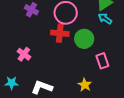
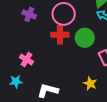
cyan star: (11, 83) -> (16, 81), moved

